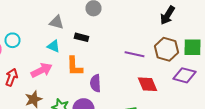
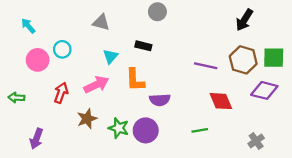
gray triangle: (56, 22) -> (101, 22), moved
cyan triangle: (54, 46) -> (110, 56), turned 48
purple semicircle: (96, 83) -> (160, 100), turned -90

